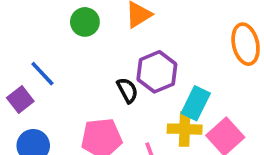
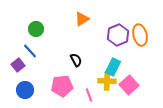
green circle: (85, 22) -> (36, 29), moved
purple hexagon: (157, 72) -> (118, 35), moved

